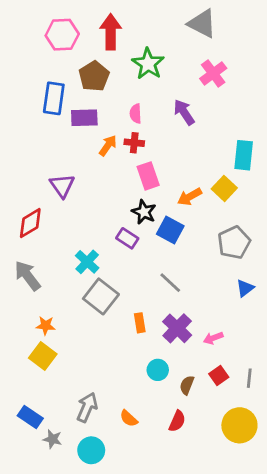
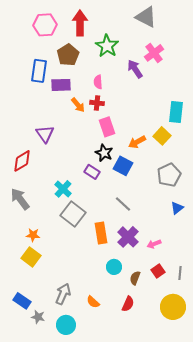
purple arrow: (184, 112) -> (135, 69), moved
orange arrow: (108, 145) -> (78, 105), turned 105
orange rectangle: (140, 323) -> (101, 233), size x1.5

